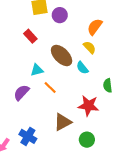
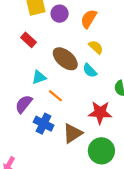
orange semicircle: (95, 27) -> (89, 19), moved
blue cross: (28, 136) -> (44, 124), moved
green circle: (87, 140) -> (101, 151), size x1.5

